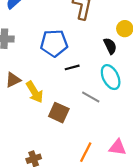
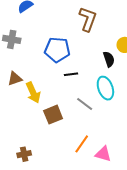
brown square: (59, 113) -> (53, 115), turned 36
orange line: (86, 152) -> (82, 144), moved

